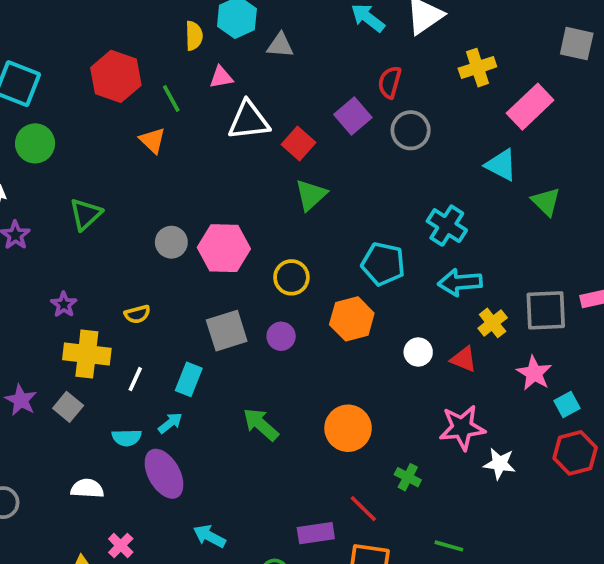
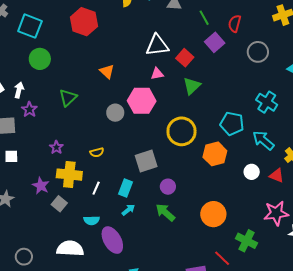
pink triangle: (221, 77) -> (157, 74), moved
green line: (171, 98) -> (204, 18), moved
gray circle: (411, 130) -> (258, 52), moved
orange triangle: (152, 140) -> (107, 71), moved
pink hexagon: (224, 248) -> (142, 101), moved
yellow circle: (291, 277) -> (182, 131), size x1.5
cyan arrow: (460, 282) -> (263, 140), moved, turned 45
purple circle: (281, 336) -> (168, 187), moved
purple star: (21, 400) -> (41, 186), moved
cyan arrow: (170, 423) -> (128, 210), moved
green cross: (408, 477) -> (246, 241), size x1.5
white semicircle: (87, 488) -> (70, 249), size x1.5

